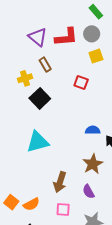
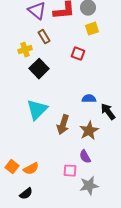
cyan triangle: (38, 142) -> (37, 110), turned -30
brown arrow: (60, 182) -> (63, 125), moved
pink square: (63, 210) -> (70, 171), moved

